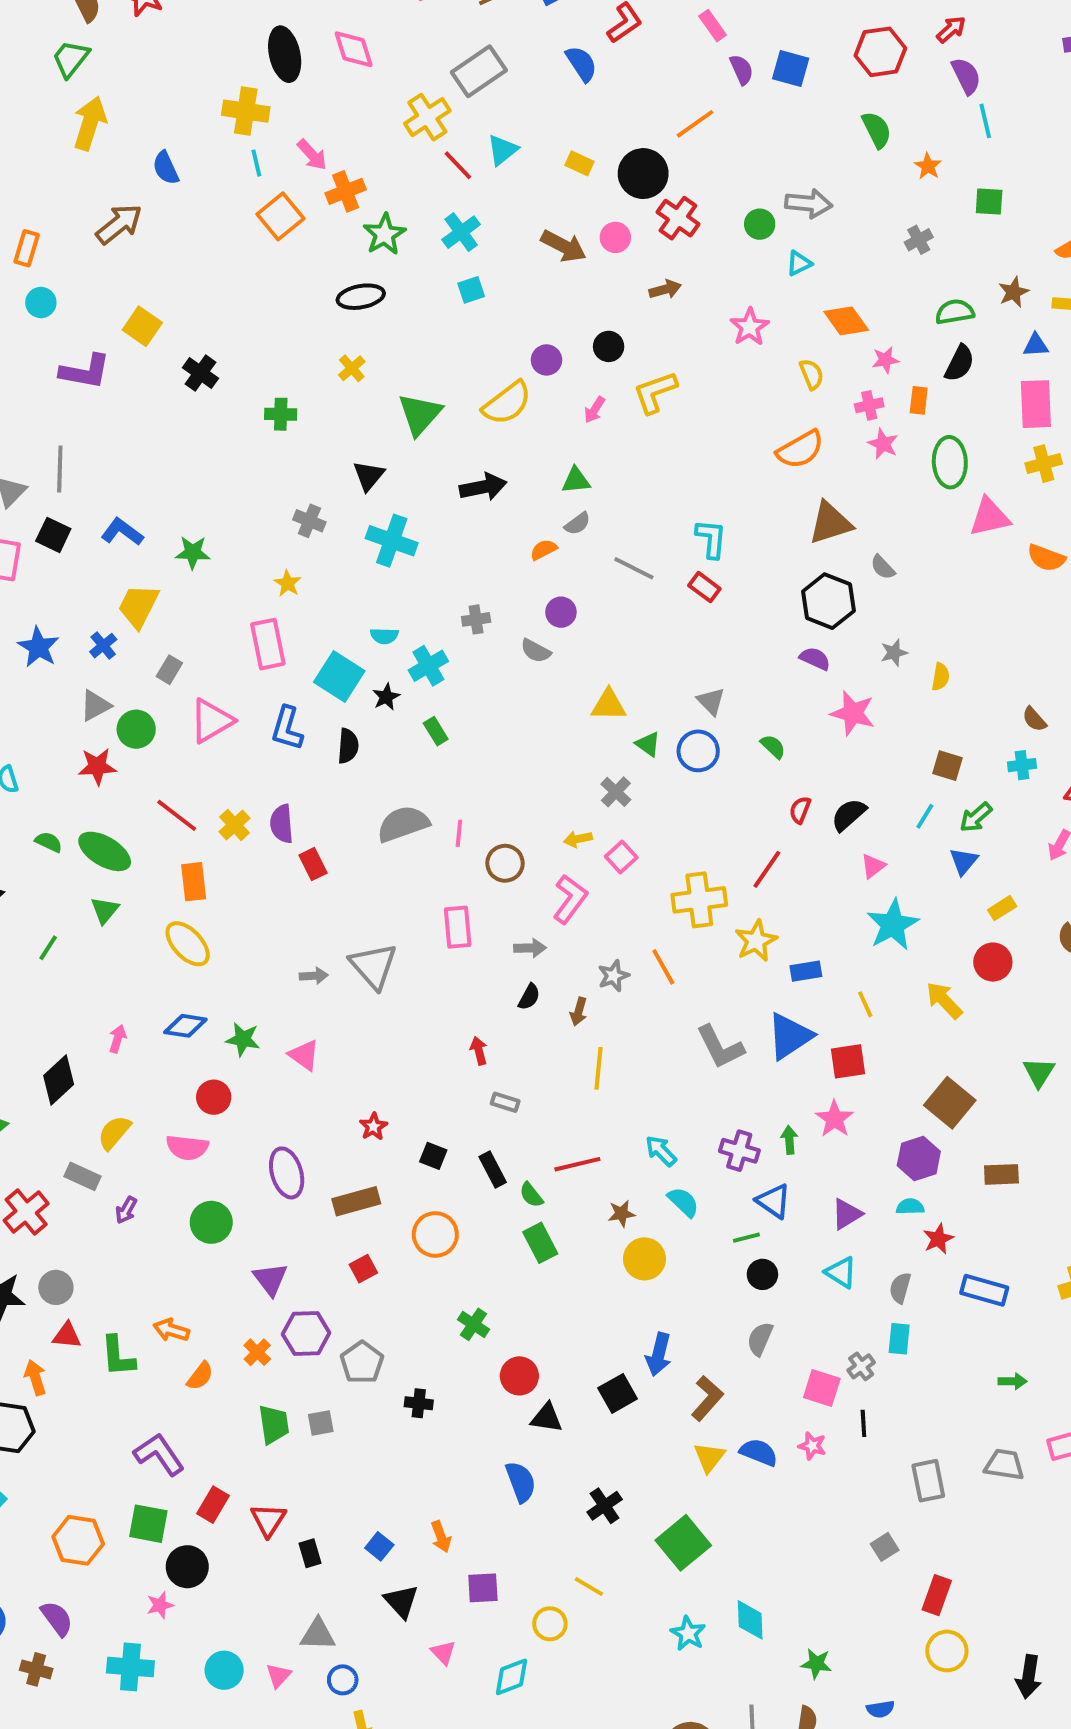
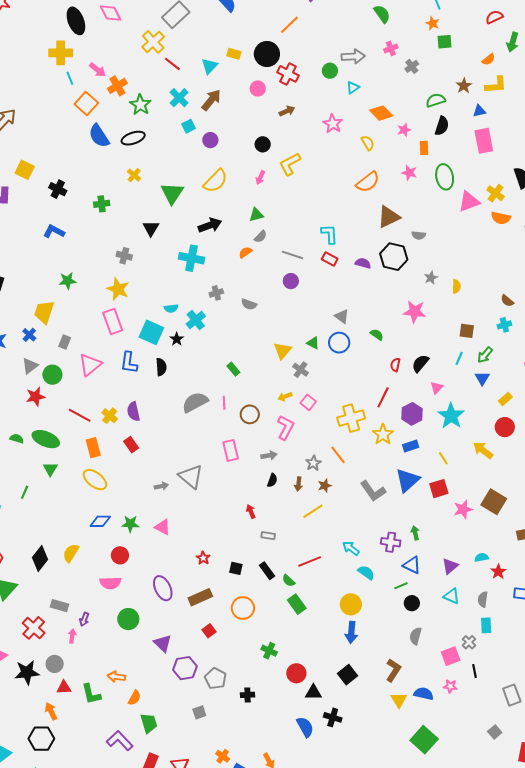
cyan triangle: (502, 150) -> (209, 66), moved
orange star: (928, 166) -> (433, 23), moved
blue semicircle: (166, 168) -> (99, 136), moved, size x1.4
brown arrow: (564, 246) -> (211, 100), moved, turned -70
purple circle: (547, 360) -> (210, 140), moved
pink cross: (869, 405) -> (391, 48), moved
yellow cross: (1044, 464) -> (496, 193), moved, turned -30
blue L-shape: (122, 532) -> (54, 231), moved
cyan cross: (392, 541) -> (192, 258), moved
gray semicircle: (883, 567) -> (419, 235), turned -32
yellow star: (288, 583) -> (118, 289), size x1.6
purple circle: (561, 612) -> (291, 281), moved
purple semicircle: (815, 659) -> (363, 263), moved
yellow triangle: (609, 705) -> (282, 351), moved, turned -42
green rectangle: (436, 731) -> (233, 369), moved
red rectangle: (313, 864) -> (131, 445), moved
pink arrow: (118, 1039) -> (72, 636), moved
yellow line: (599, 1068) -> (313, 511), turned 60
pink star: (835, 1119) -> (463, 509), moved, turned 30
yellow semicircle: (114, 1132) -> (71, 553), moved
purple hexagon: (919, 1158) -> (412, 414), moved
brown star: (621, 1214) -> (325, 486), moved
orange cross: (257, 1352) -> (223, 756), moved
blue arrow: (659, 1354) -> (351, 632), moved
pink square: (822, 1388) -> (451, 656), turned -30
green trapezoid: (274, 1424) -> (149, 723), moved
black cross: (605, 1506) -> (333, 717), moved, turned -30
green square: (683, 1543) -> (424, 740), moved

